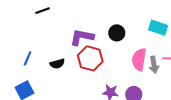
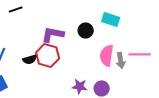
cyan rectangle: (158, 28) -> (111, 19), moved
red hexagon: (90, 58) -> (48, 55), moved

